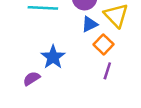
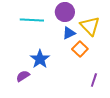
purple line: (107, 71) -> (94, 80), moved

